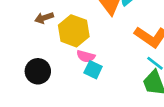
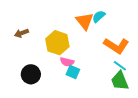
brown arrow: (44, 18) -> (21, 33), moved

